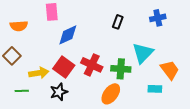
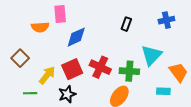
orange semicircle: (19, 26) -> (40, 27), moved
red square: (64, 67) -> (72, 69), turned 30
yellow arrow: (39, 73) -> (47, 75), turned -42

